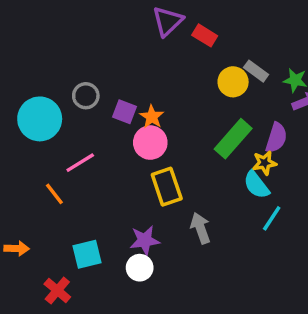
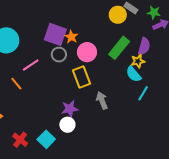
gray circle: (86, 96) -> (59, 55), moved
purple square: (124, 112) -> (55, 34), size x1.6
pink circle: (150, 143) -> (87, 52), moved
cyan square: (87, 254) -> (46, 139), moved, turned -30

